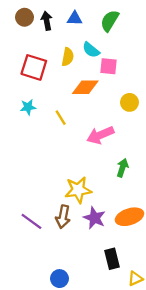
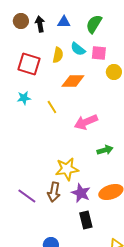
pink square: (108, 66) -> (99, 53), moved
yellow circle: (129, 102) -> (114, 72), moved
green arrow: (122, 168) -> (105, 150), turned 56
black rectangle: (112, 259) -> (86, 220), moved

